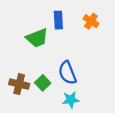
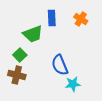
green square: (43, 83) -> (20, 55), moved
cyan star: (71, 100) -> (73, 84), moved

